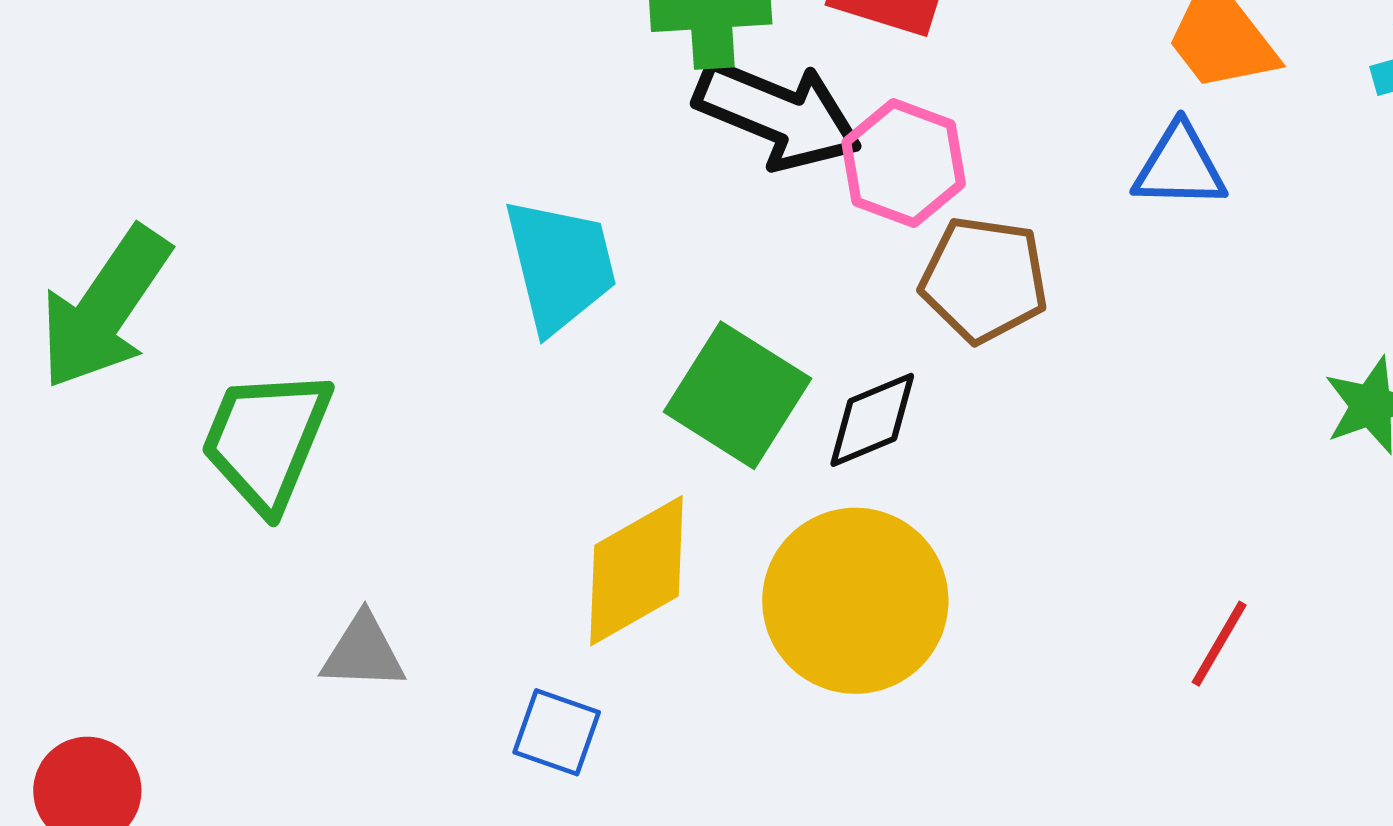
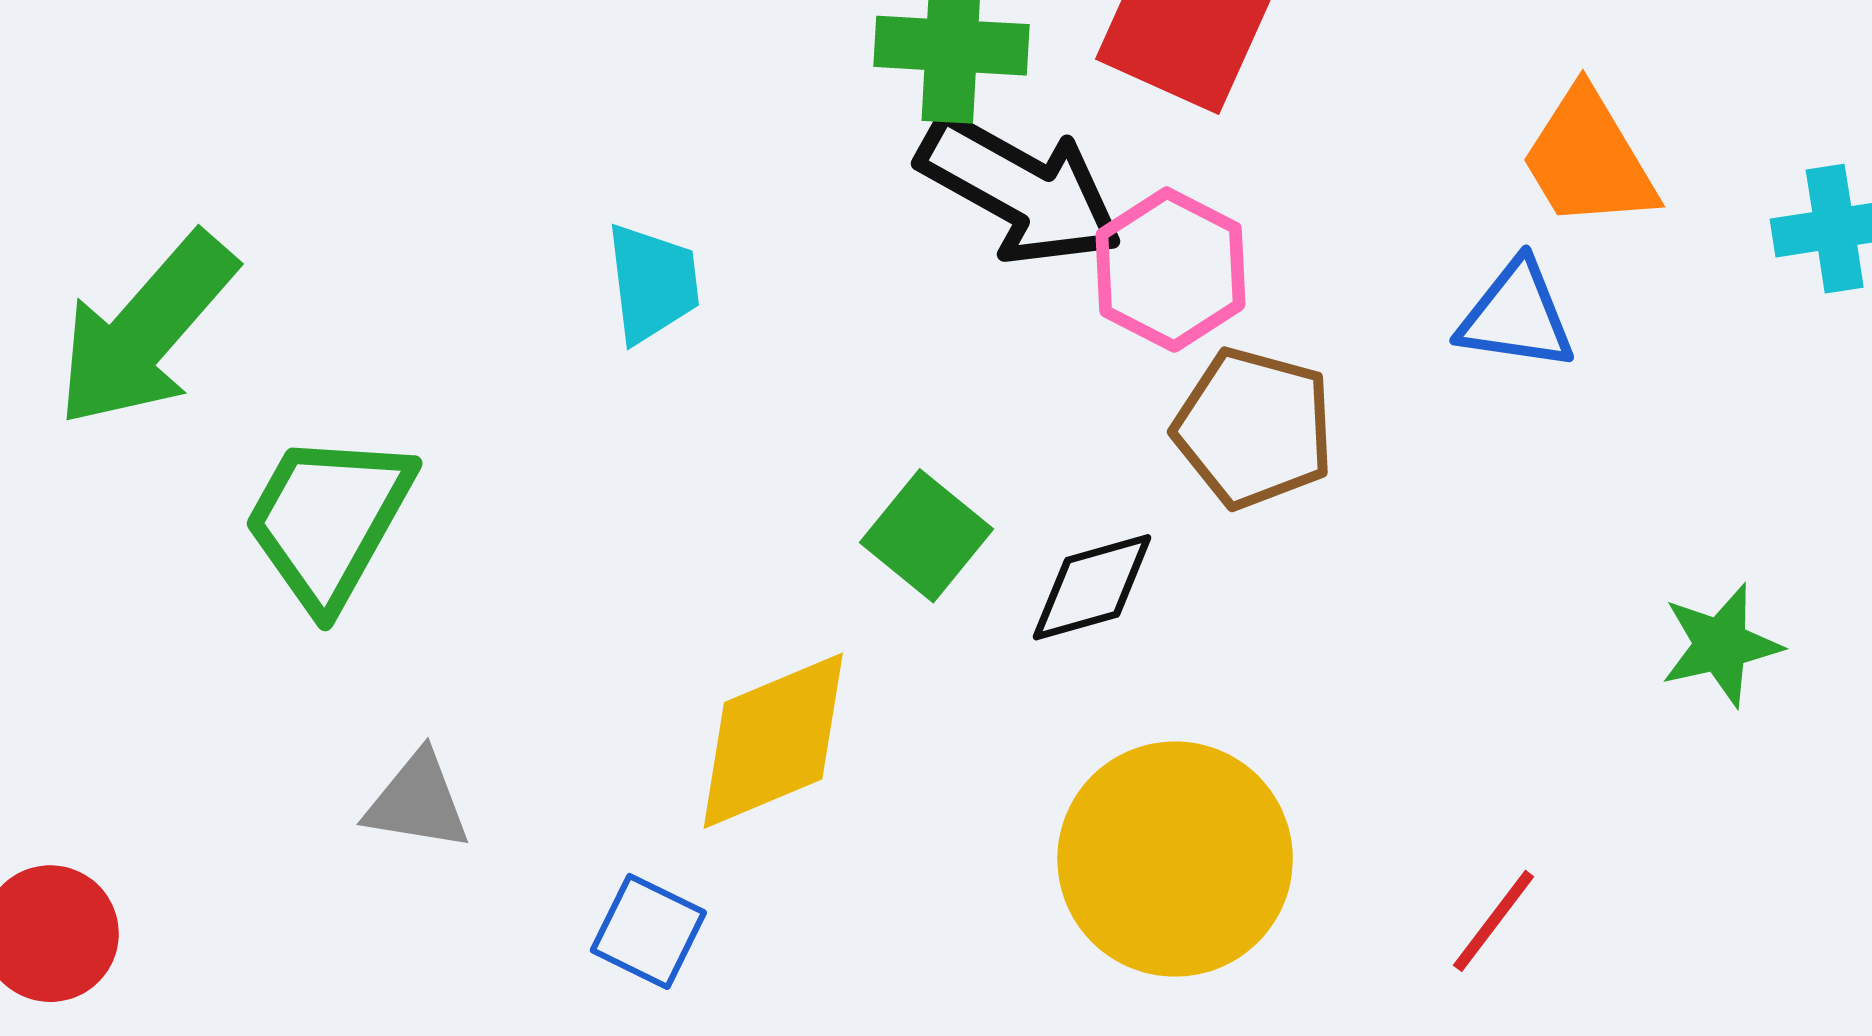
cyan trapezoid: (560, 265) -> (653, 283), moved, size x0.7
green square: (737, 395) -> (927, 536), size x0.7
yellow circle: (855, 601) -> (1175, 859), moved

